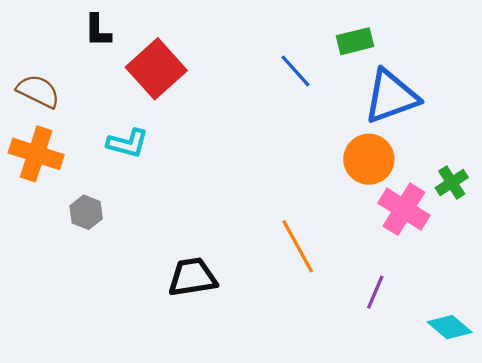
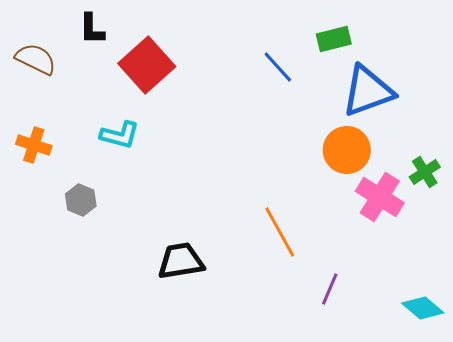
brown semicircle: (38, 91) -> (36, 59), moved
orange cross: (36, 154) -> (34, 145), size x0.7
purple line: (375, 292) -> (330, 289), moved

